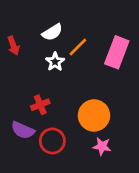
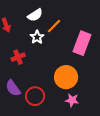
pink rectangle: (117, 52) -> (82, 43), moved
red cross: (40, 105) -> (18, 57), moved
purple semicircle: (23, 130) -> (13, 88), turned 30

